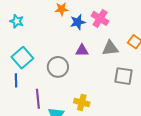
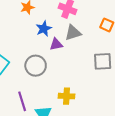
blue star: (78, 22) -> (44, 29), moved
gray triangle: (110, 48) -> (73, 33), moved

